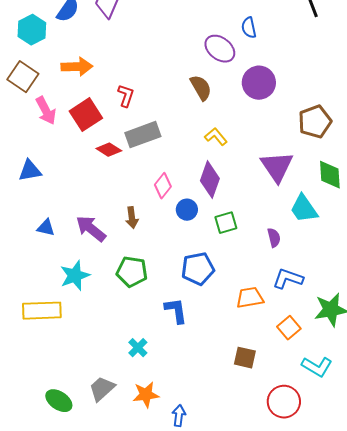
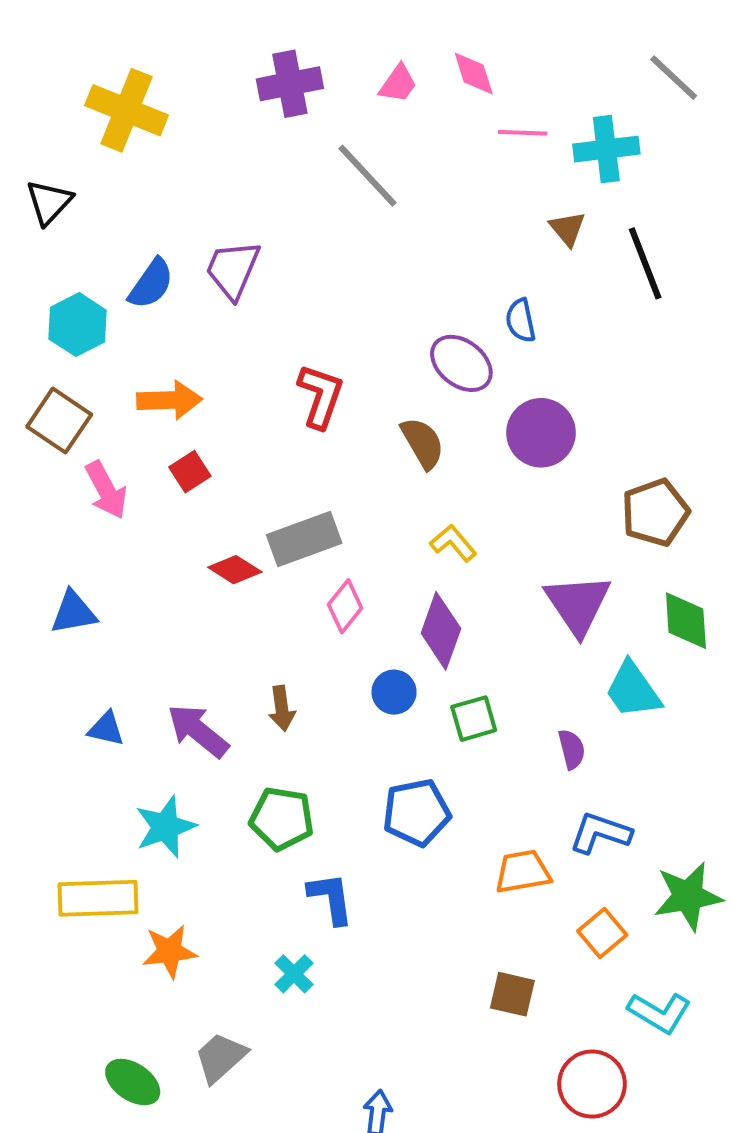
red L-shape: (126, 96) -> (321, 396), moved, size x1.4
red square: (86, 115) -> (190, 472), moved, size x0.6
pink diamond: (163, 186) -> (345, 606), moved
blue L-shape: (176, 311) -> (331, 898), moved
orange star: (146, 395) -> (169, 951), moved

